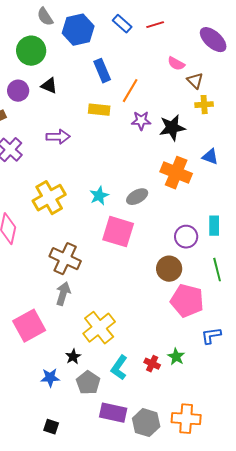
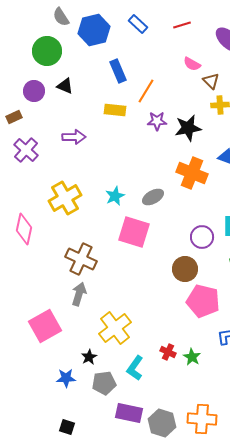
red line: (155, 25) -> (182, 25), moved
red cross: (152, 364) -> (168, 352), moved
gray pentagon: (88, 383) -> (104, 383), turned 30

